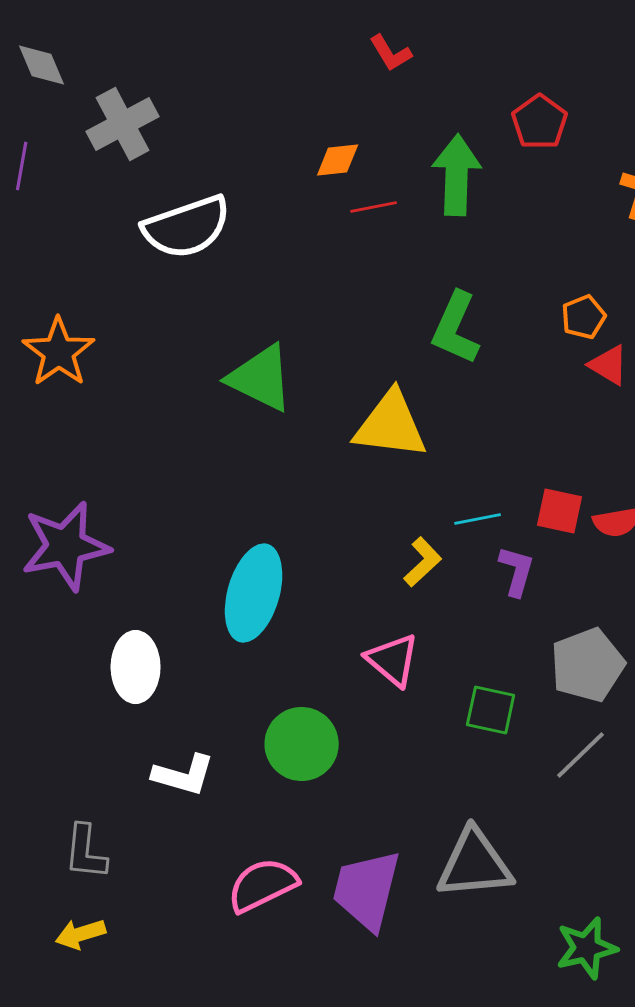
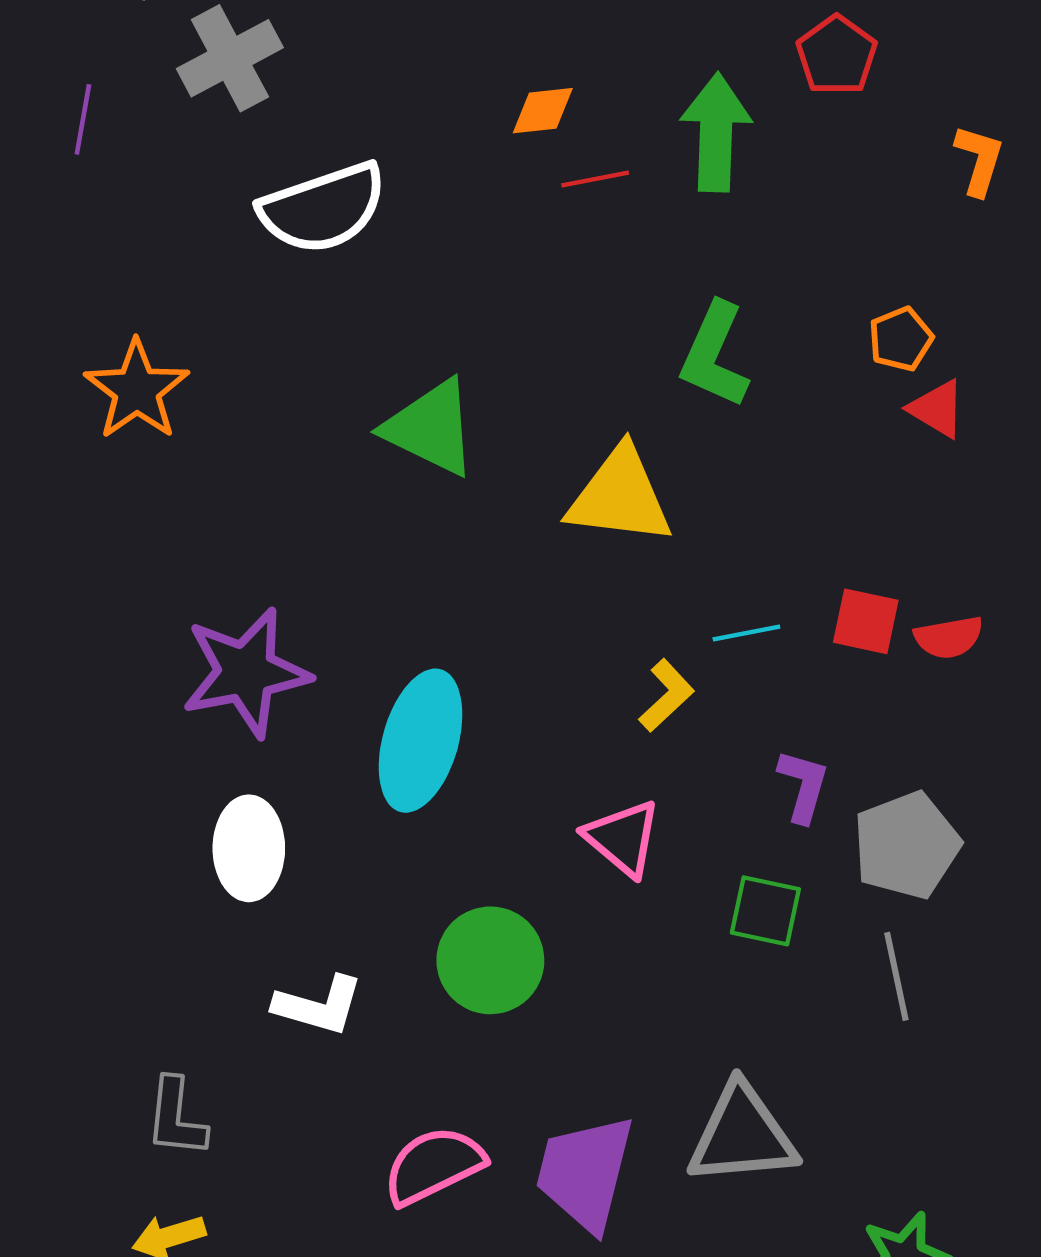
purple star: (66, 546) -> (246, 672), moved
purple L-shape: (517, 571) -> (803, 786), moved
gray line: (581, 755) -> (896, 976), turned -58

